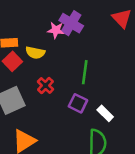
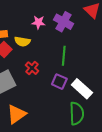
purple cross: (71, 23) -> (64, 22), moved
white rectangle: (105, 113) -> (82, 89), size x1.5

